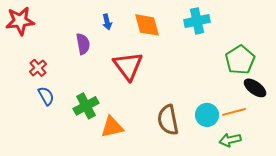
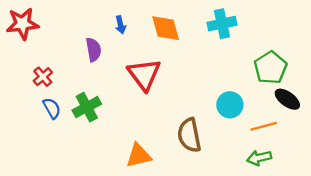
green cross: (86, 106) -> (87, 107), moved
cyan circle: (207, 115) -> (230, 105), moved
orange triangle: (112, 127) -> (139, 156), moved

